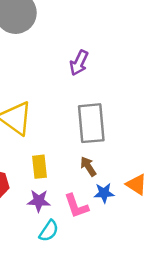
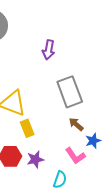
yellow rectangle: (40, 167) -> (27, 128), moved
purple star: (39, 201) -> (35, 159), moved

